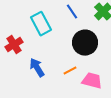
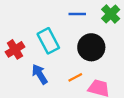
blue line: (72, 12) -> (77, 14), turned -56
cyan rectangle: (41, 24) -> (48, 41), moved

